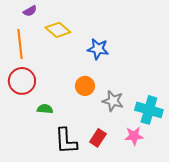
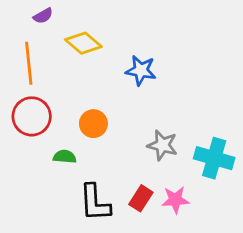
orange circle: (85, 86) -> (93, 124), moved
pink star: (134, 136) -> (175, 200), moved

